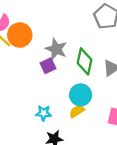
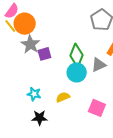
gray star: (56, 49) -> (30, 44), moved
cyan circle: (81, 95) -> (77, 72), moved

